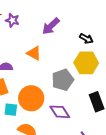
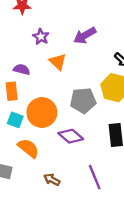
purple star: (12, 20) -> (41, 37), moved
purple diamond: (60, 112) -> (71, 136), turned -30

